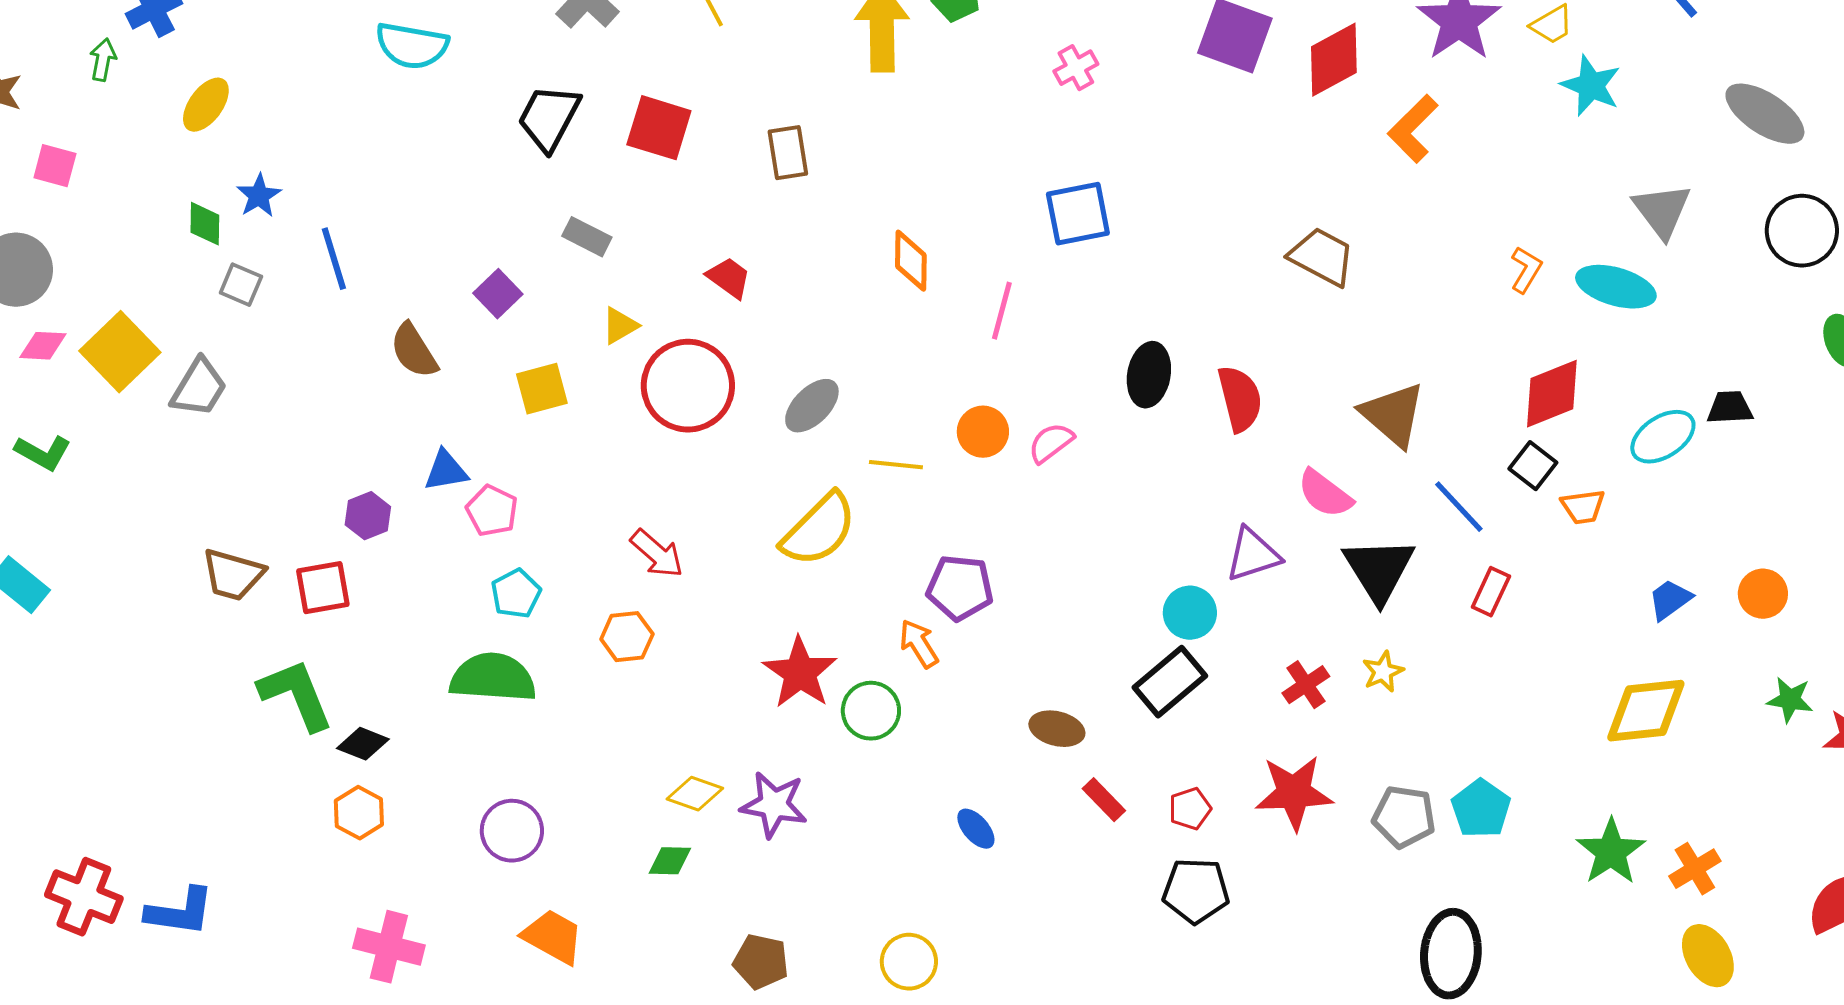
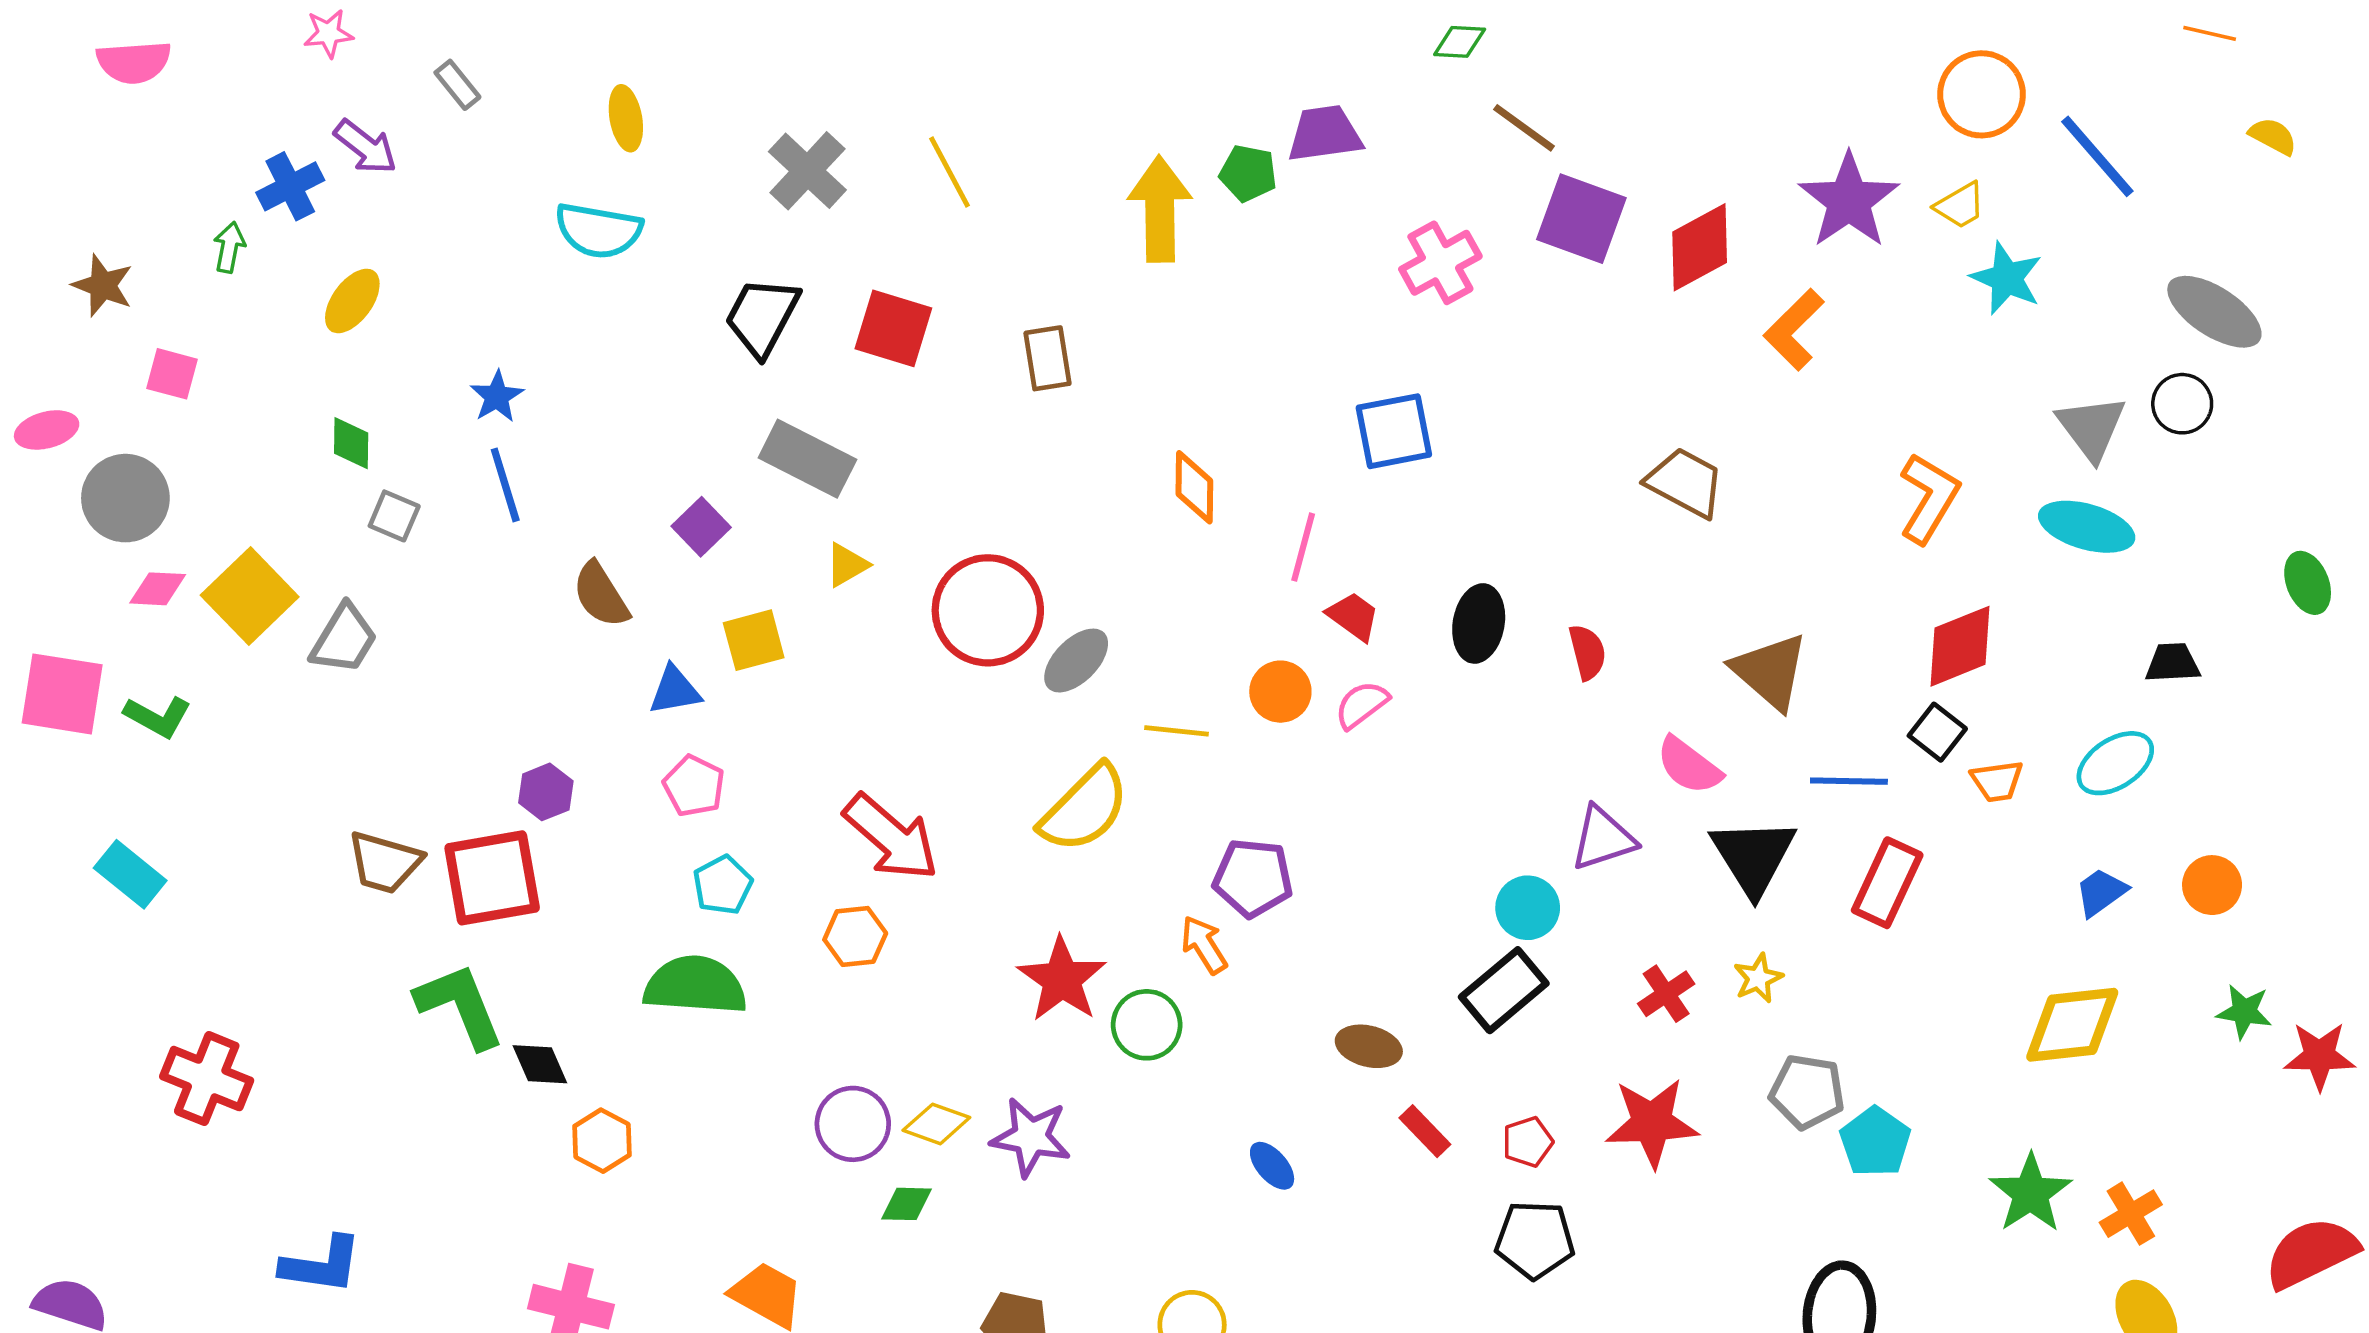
pink cross: (1076, 68) -> (1440, 263), moved, size x1.5
blue star: (259, 196) -> (497, 397), moved
black circle: (1802, 231) -> (2182, 404), moved, size x0.7
gray rectangle: (587, 237) -> (807, 459), size x1.6
orange L-shape: (1526, 270) -> (1929, 498), size x1.6
red trapezoid: (729, 278) -> (1353, 616), moved
cyan ellipse: (1616, 287) -> (2087, 527), moved
red circle: (688, 386) -> (988, 610), moved
red semicircle: (1240, 399) -> (1587, 652), size x0.7
cyan ellipse: (1663, 437) -> (2115, 763), moved
blue triangle: (446, 471) -> (675, 690), moved
blue line: (1459, 507) -> (1849, 781), turned -46
red arrow: (657, 554) -> (891, 837), size x1.5
red square: (323, 588) -> (492, 878), size x1.5
red rectangle: (1491, 592) -> (1887, 883), size x1.5
black diamond: (363, 744) -> (540, 1064), turned 45
orange hexagon: (359, 813) -> (602, 1141), moved
gray pentagon: (1404, 817) -> (1807, 1092), moved
purple circle: (512, 831) -> (853, 1124), moved
red cross: (84, 897) -> (207, 1079), moved

